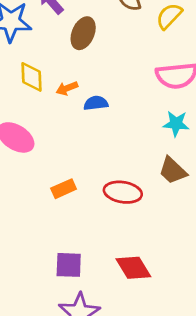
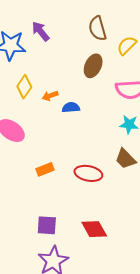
brown ellipse: (83, 33) -> (93, 66), moved
yellow diamond: (31, 77) -> (24, 87), turned 35

